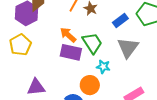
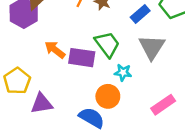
orange arrow: (68, 35) -> (55, 50), moved
yellow pentagon: (20, 45) -> (17, 81), moved

